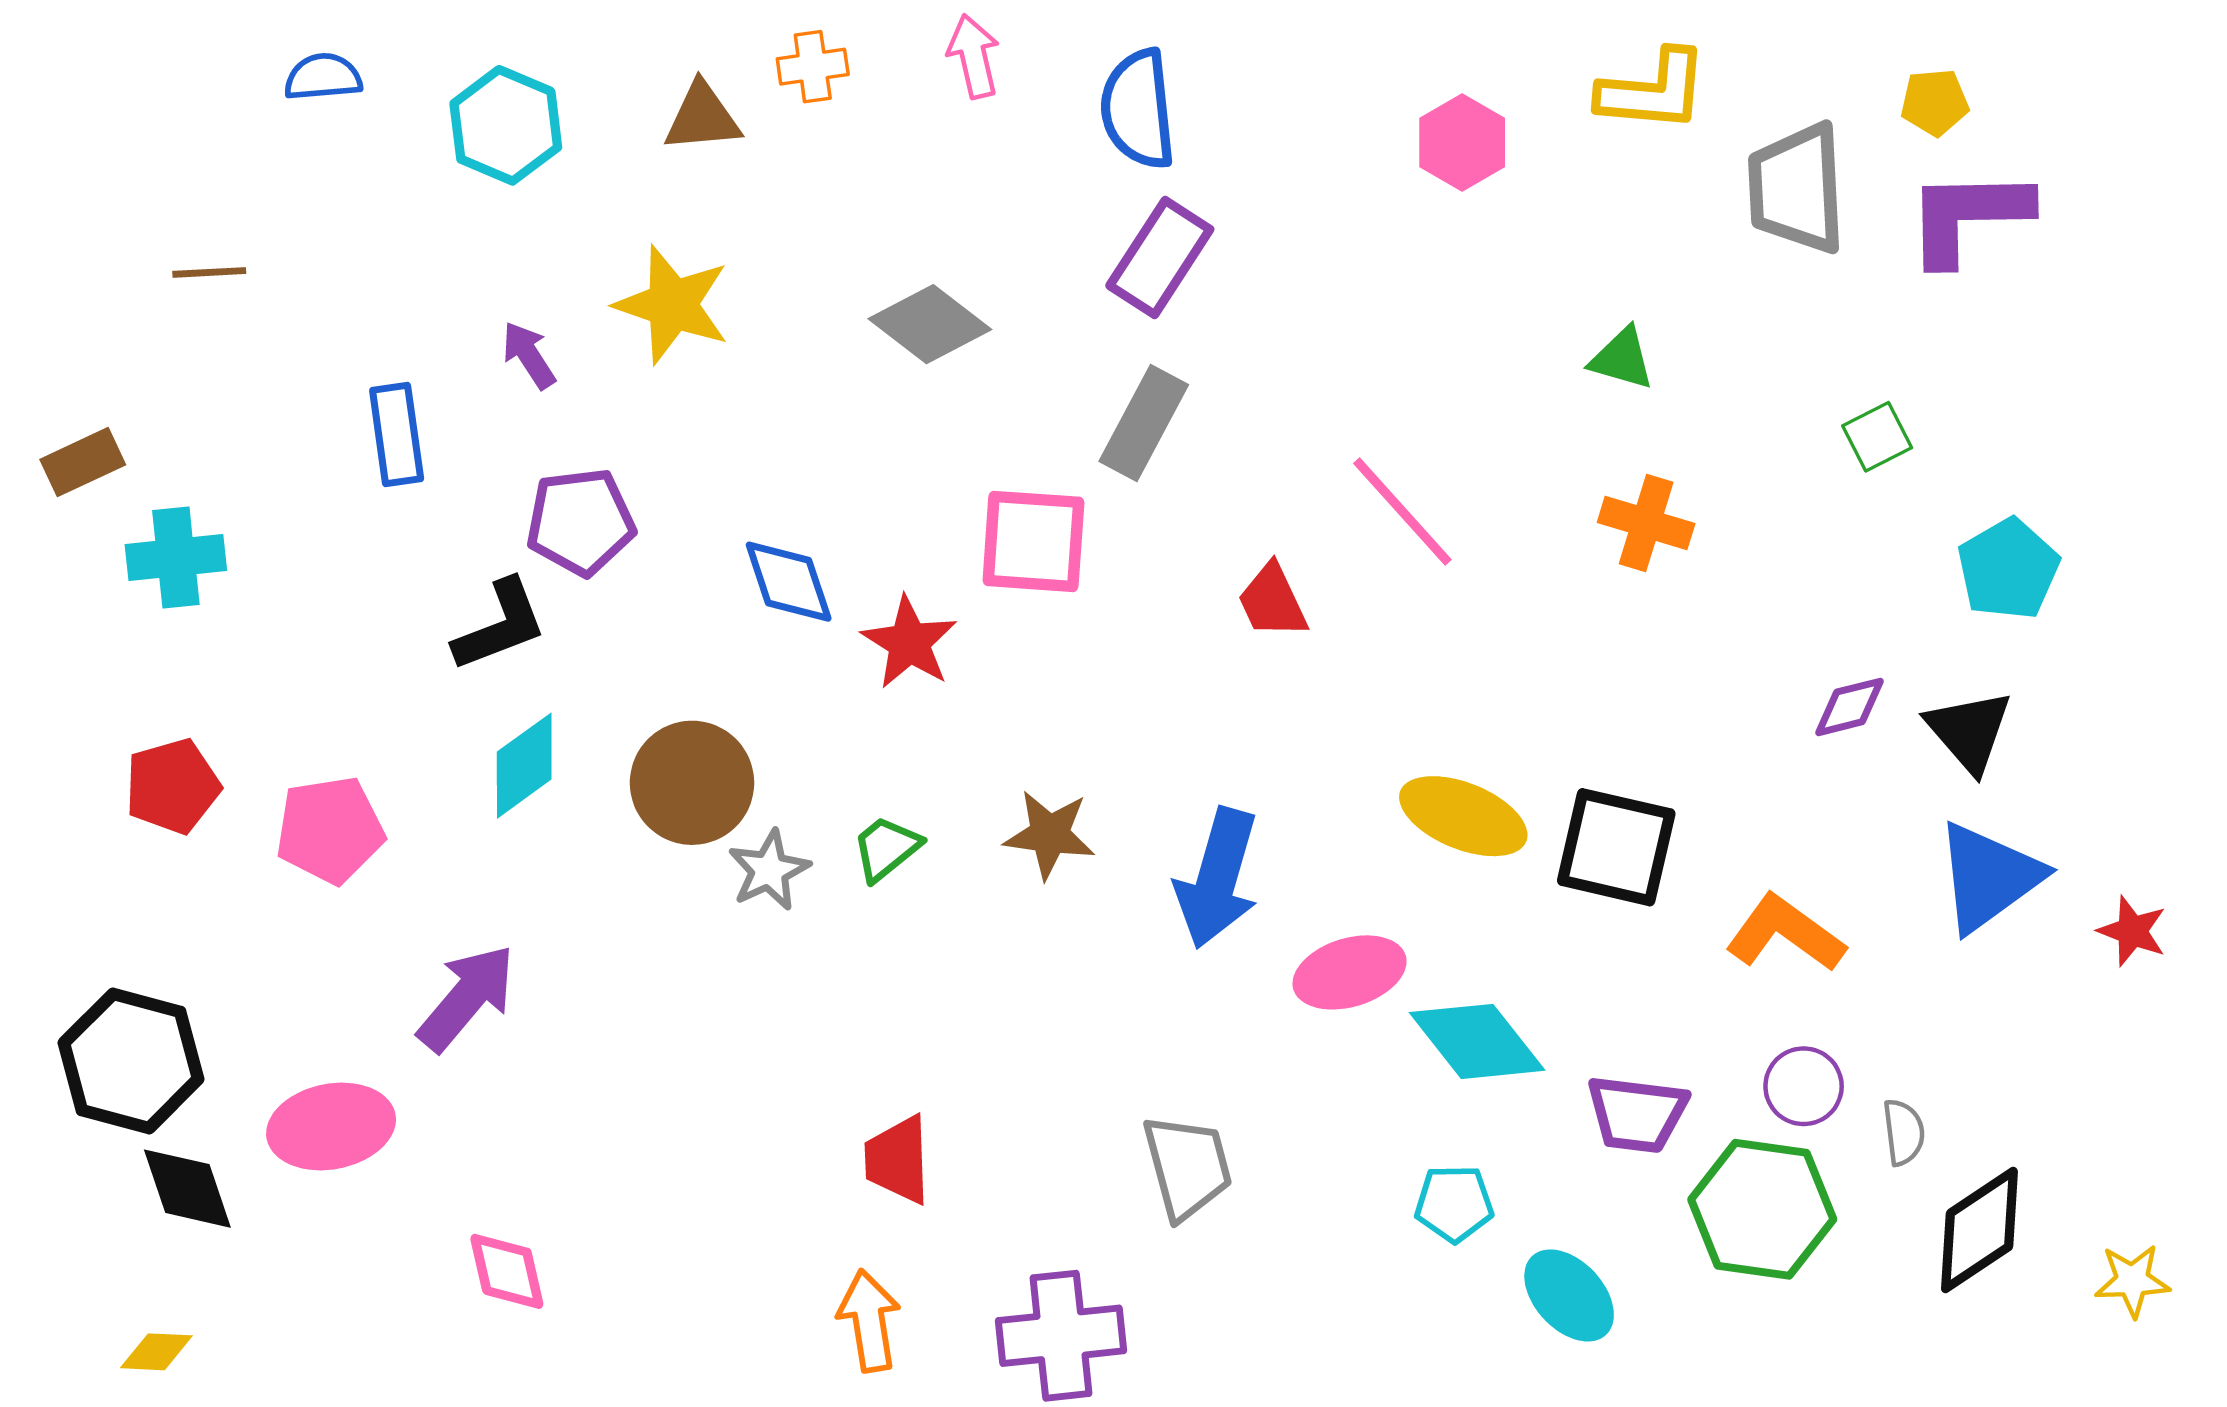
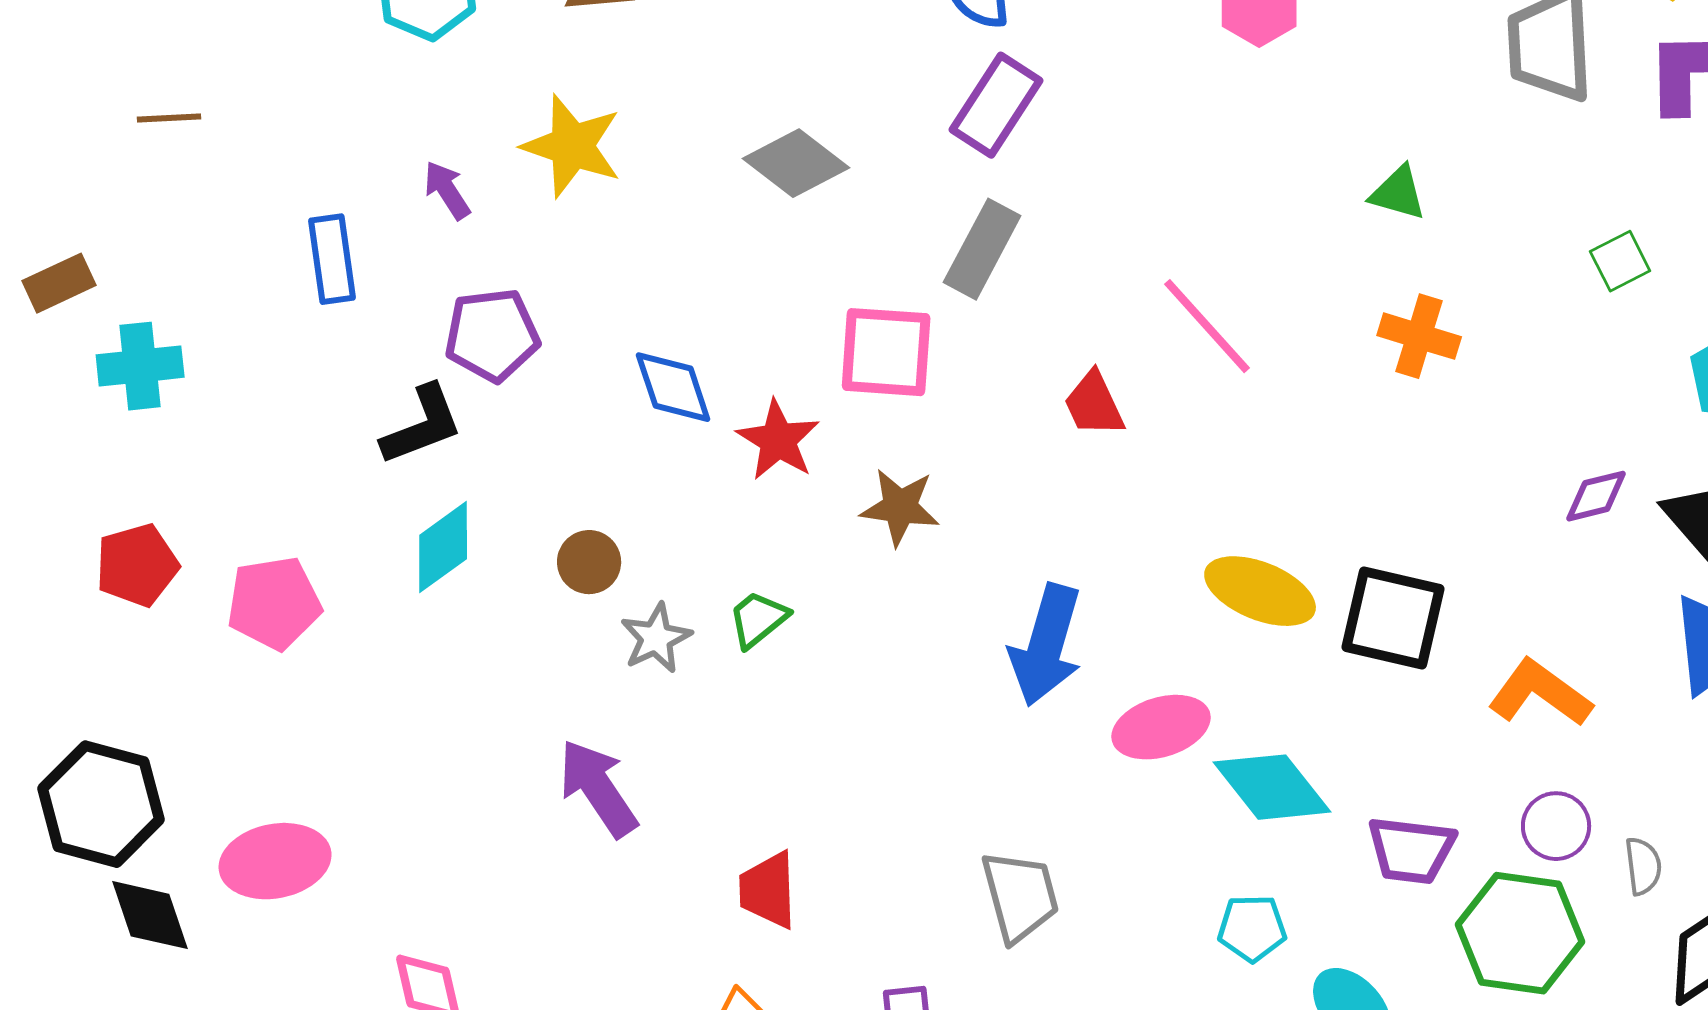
brown circle: (692, 783) -> (589, 562), size x0.6
brown star: (1049, 835) -> (900, 507), moved
purple arrow: (467, 998) -> (598, 788), moved, turned -74

